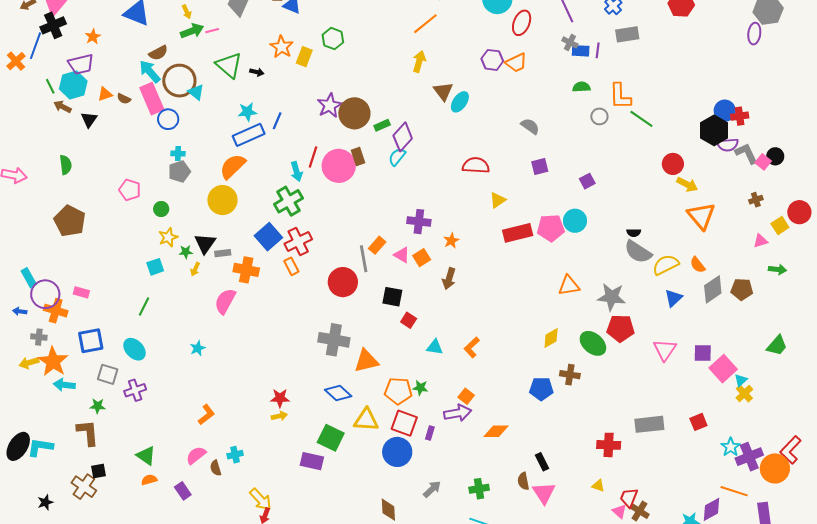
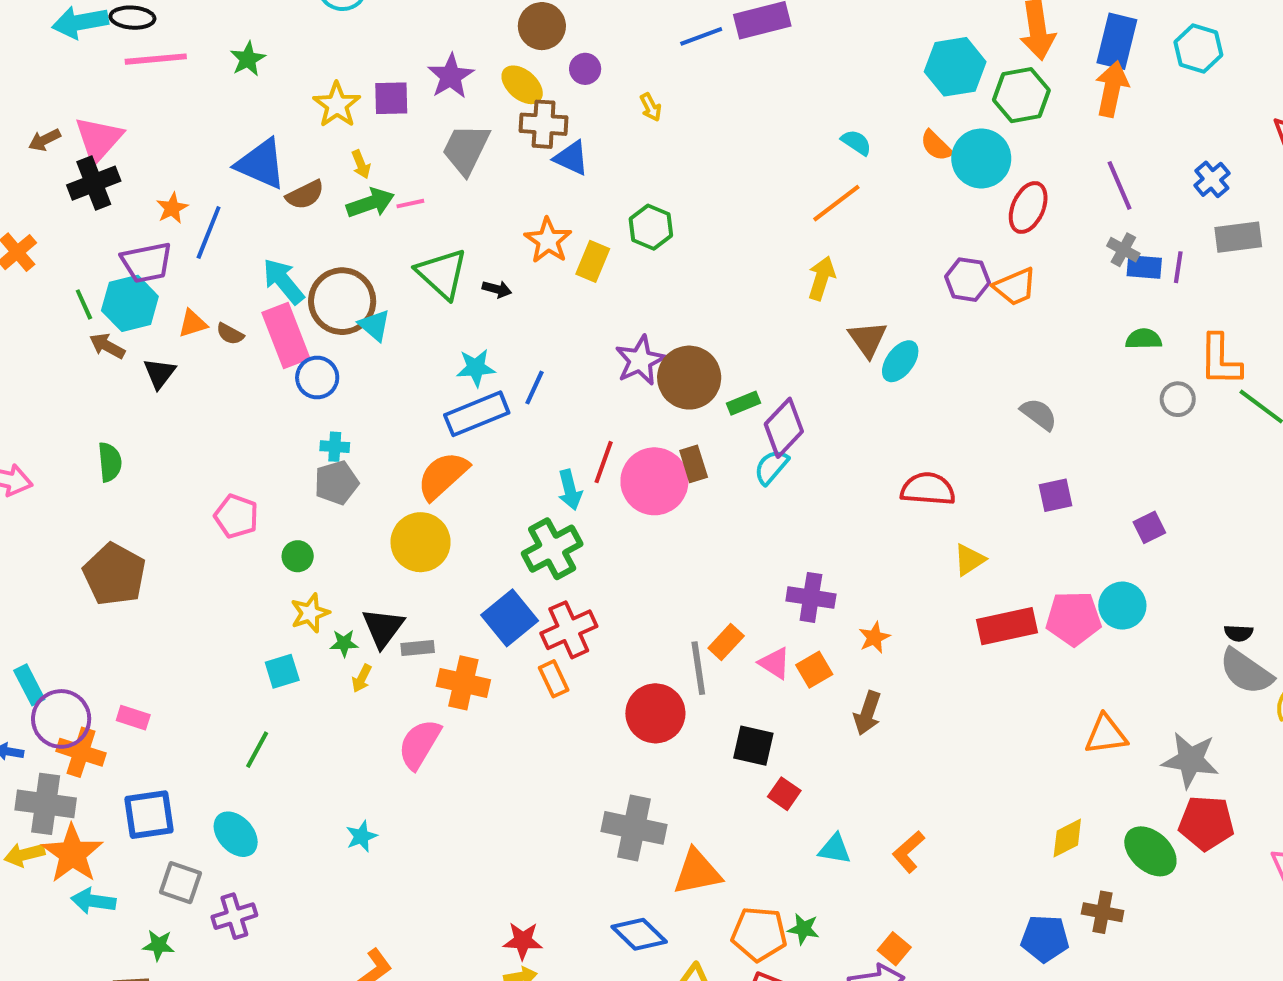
blue line: (36, 46) -> (209, 232), moved
brown semicircle: (158, 53) -> (305, 195), moved
gray cross: (39, 337) -> (46, 804), size x1.8

